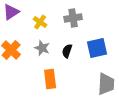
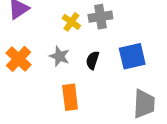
yellow cross: (40, 22) -> (71, 22), moved

